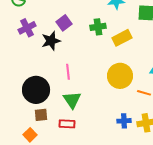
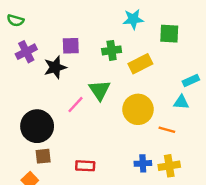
purple square: (64, 23) -> (71, 46), turned 35
pink line: (68, 72) -> (76, 105), turned 49
green triangle: (72, 100) -> (100, 90), moved
red rectangle: (67, 124) -> (85, 166), moved

